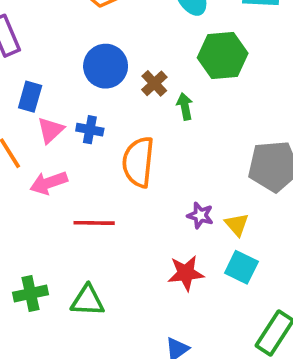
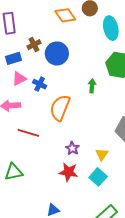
brown cross: (154, 83) -> (34, 45), moved
blue rectangle: (30, 97) -> (13, 58), turned 42
purple star: (200, 215) -> (72, 148), moved
green triangle: (87, 301) -> (14, 172), turned -30

